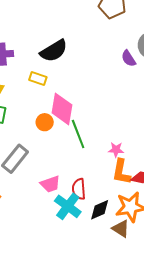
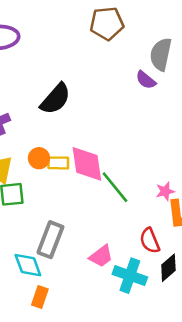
yellow rectangle: (38, 78) -> (58, 163), moved
orange circle: (45, 122) -> (39, 158), moved
red semicircle: (79, 189) -> (150, 241), moved

